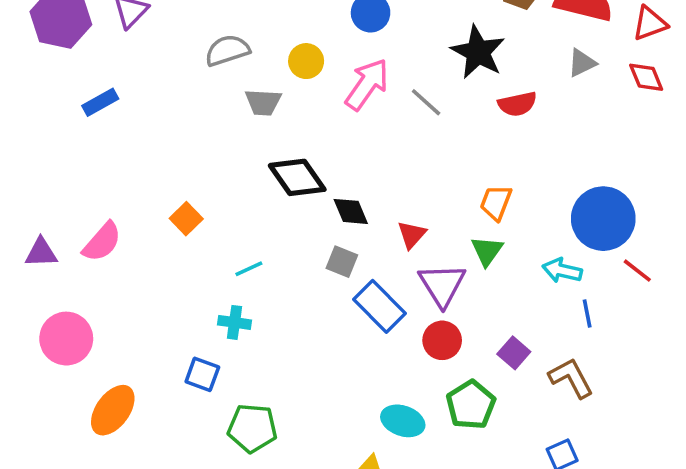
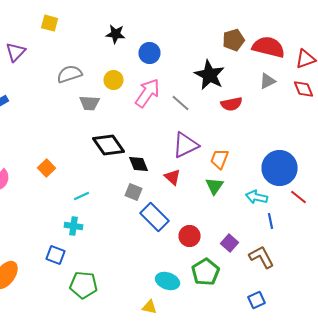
red triangle: (412, 235) -> (172, 177), turned -30
purple triangle: (442, 285) -> (186, 145), moved, turned 36

